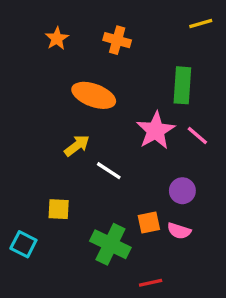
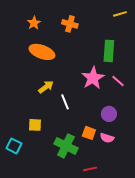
orange ellipse: (94, 95) -> (42, 52), moved
white line: (109, 171) -> (65, 102), turned 35
orange square: (149, 223) -> (89, 133), turned 32

